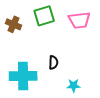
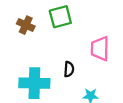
pink trapezoid: (79, 20) -> (100, 49), moved, turned 95

